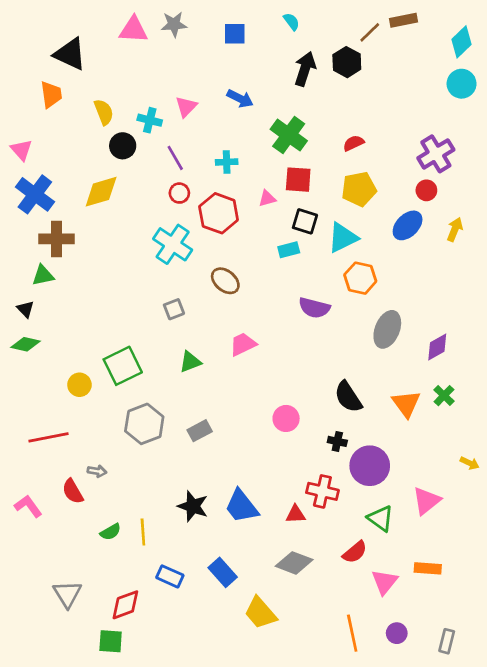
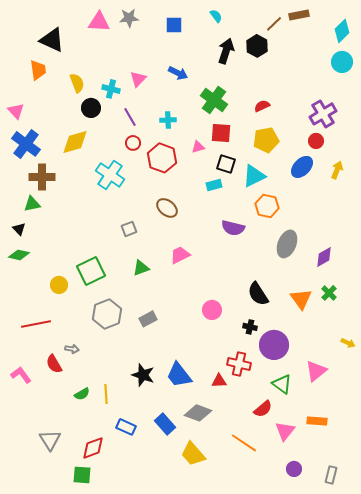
cyan cross: (173, 244) -> (110, 175), moved
gray diamond: (294, 563) -> (198, 413), moved
orange line: (352, 633) -> (244, 443), moved, turned -44

